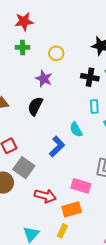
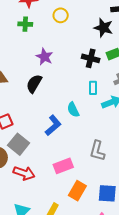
yellow circle: (56, 53) -> (61, 15), moved
pink rectangle: (81, 186) -> (63, 166), moved, turned -42
red arrow: (45, 196) -> (24, 173), moved
orange rectangle: (72, 209) -> (77, 191), moved, turned -48

